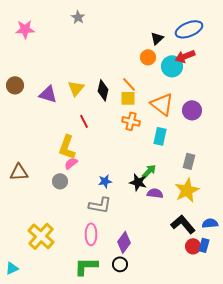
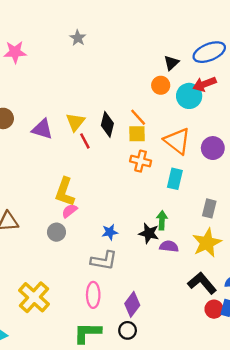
red line: (84, 121) -> (85, 141), moved
green arrow: (149, 171) -> (162, 220), turned -42

